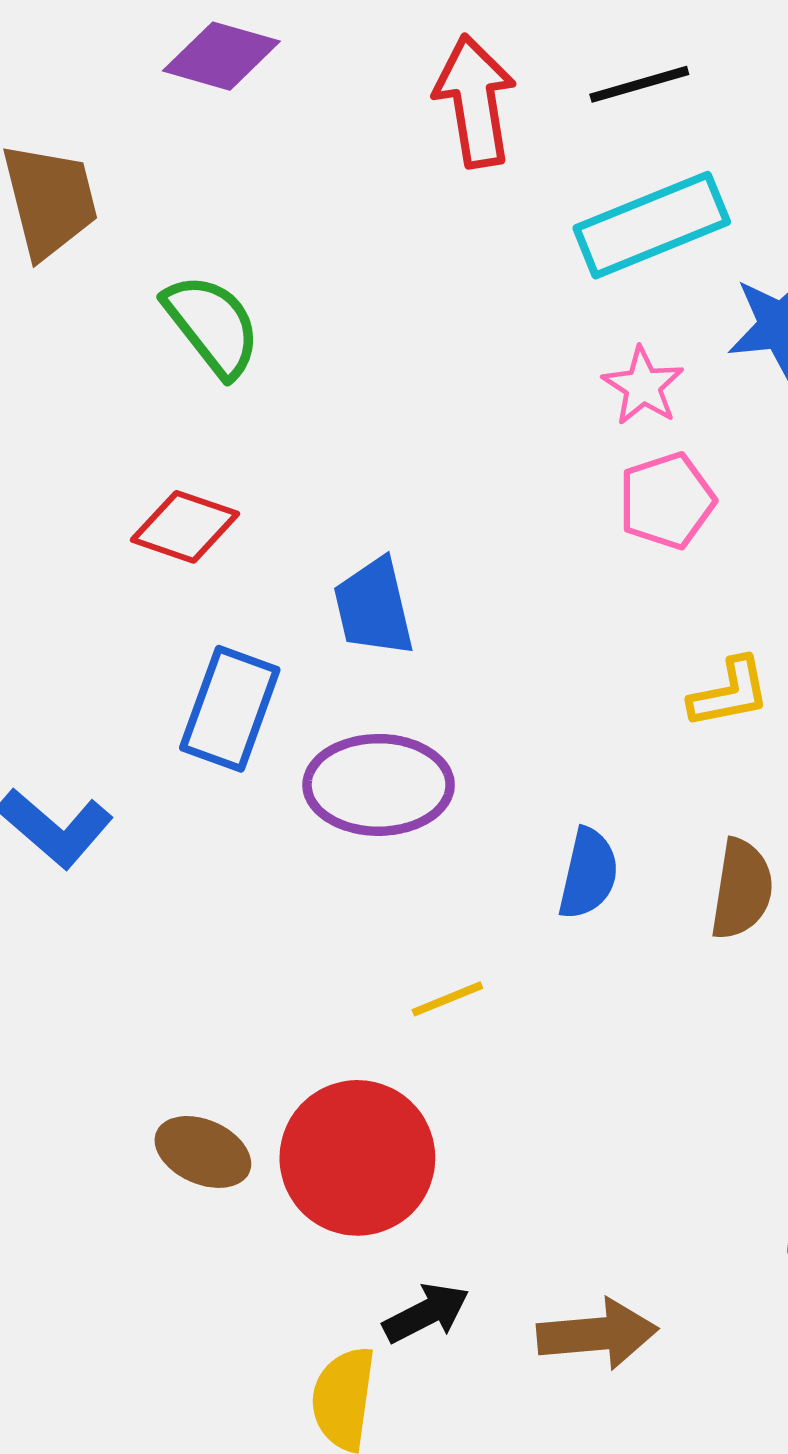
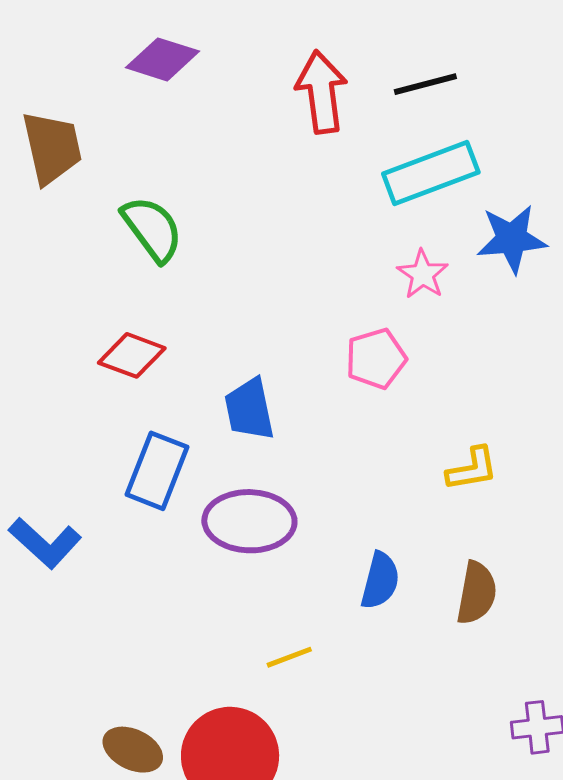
pink pentagon: (667, 501) -> (376, 359), moved

